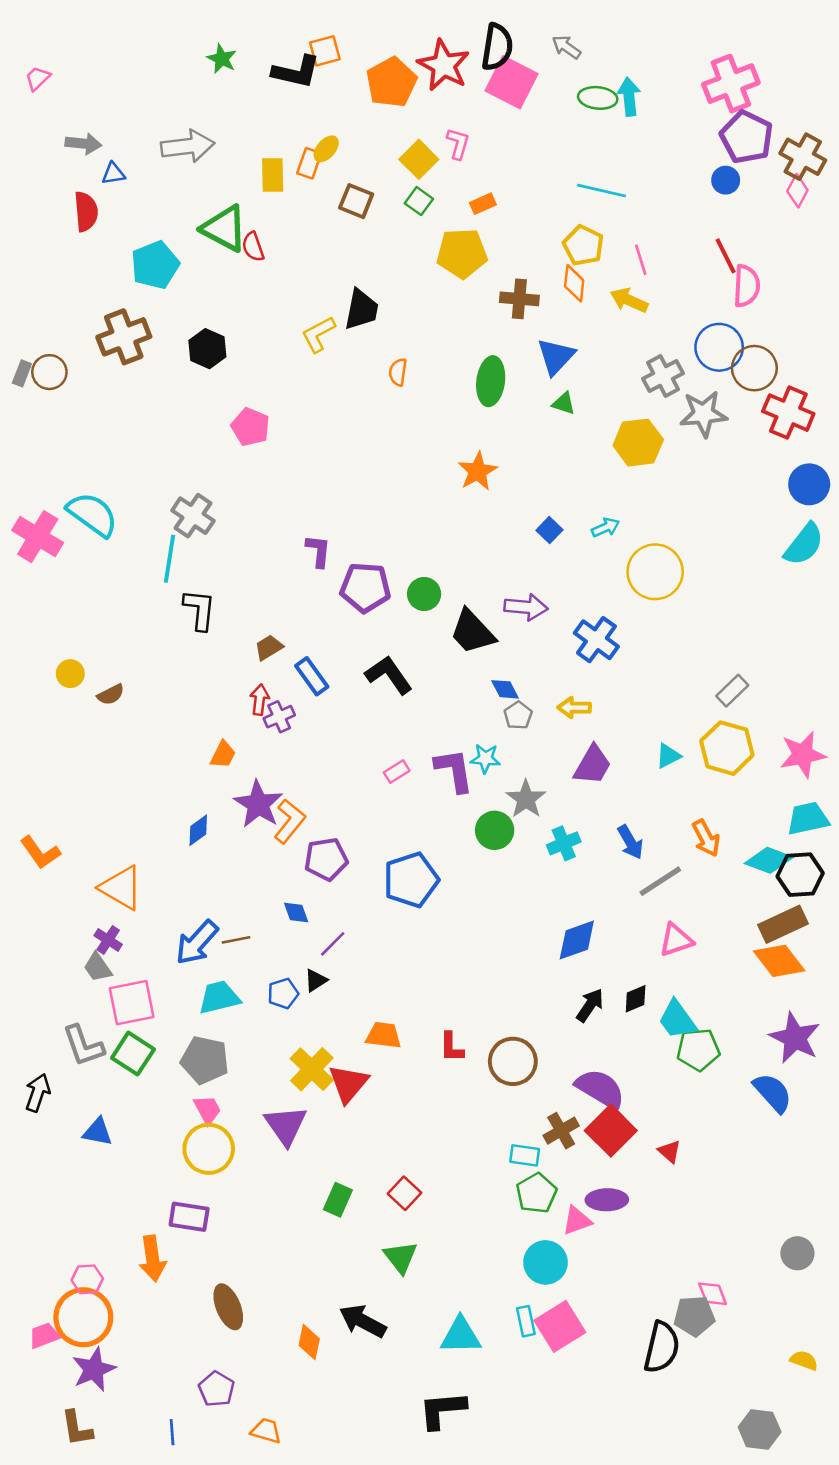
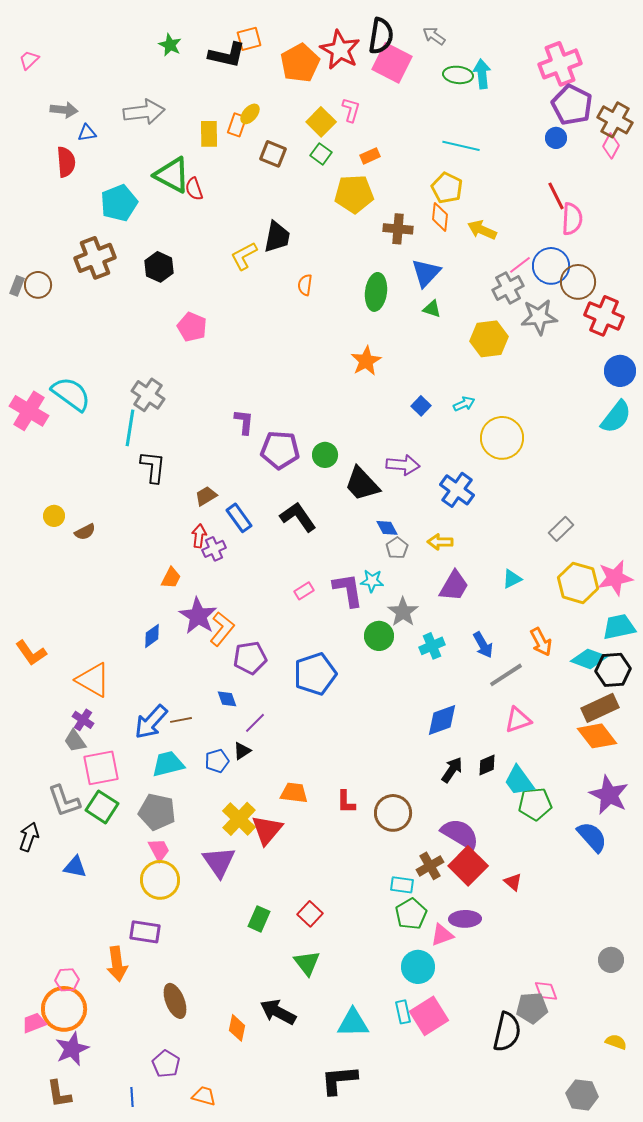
pink line: (641, 260) -> (520, 265), moved, turned 70
yellow hexagon: (727, 748) -> (578, 583), moved

